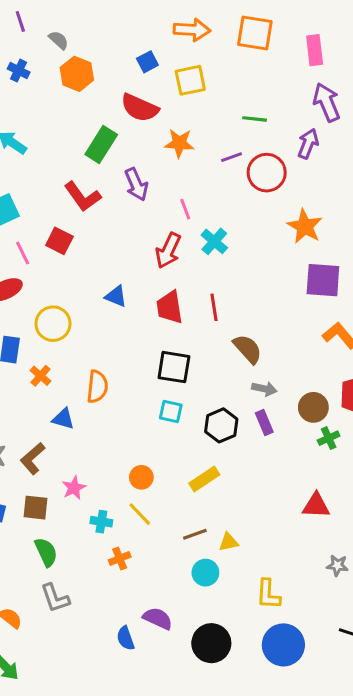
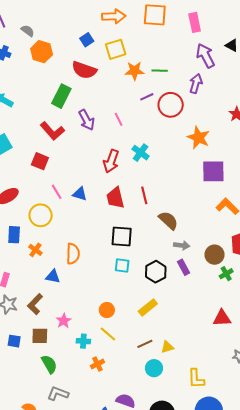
orange star: (179, 143) -> (135, 71), moved
pink line: (185, 209) -> (119, 119), moved
pink line: (23, 253) -> (57, 192), moved
gray L-shape: (55, 598) -> (58, 394), turned 135

